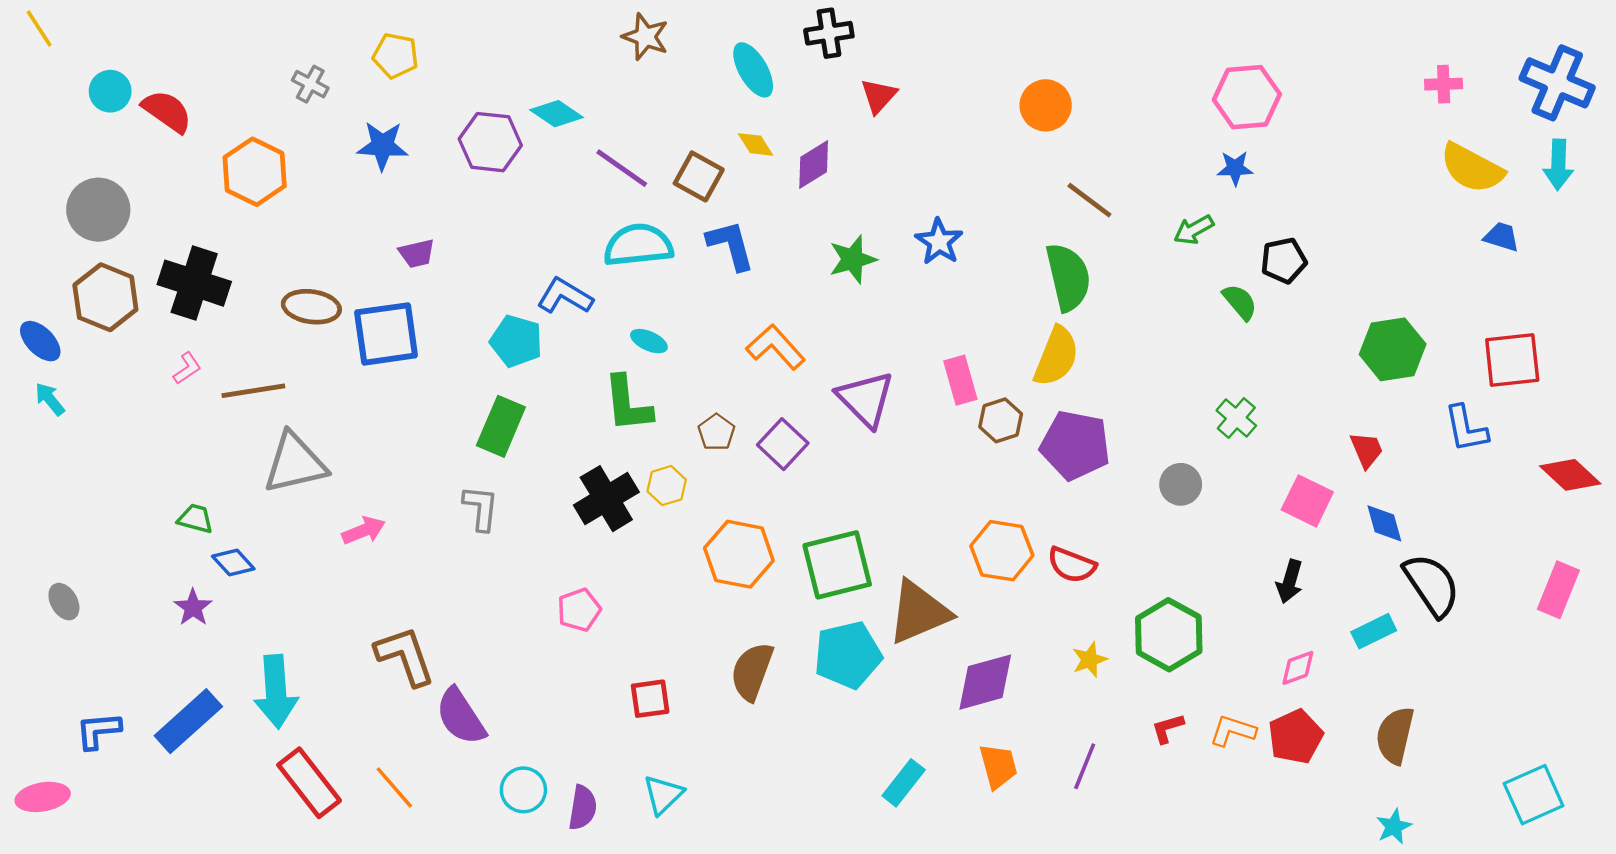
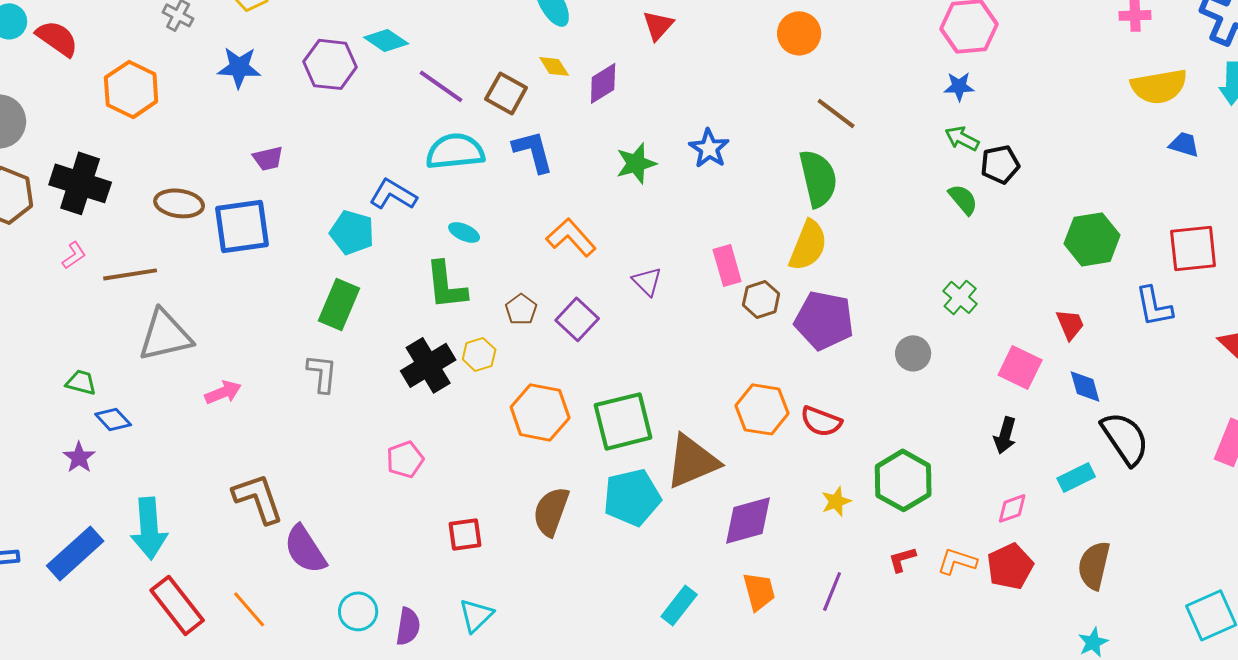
yellow semicircle: (1472, 168) -> (1159, 86), turned -38
green arrow: (1194, 230) -> (962, 138), moved, turned 56
purple triangle: (866, 399) -> (647, 281), size x0.6

